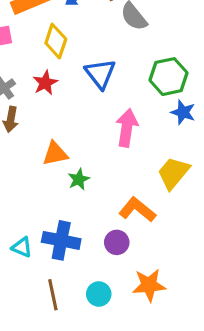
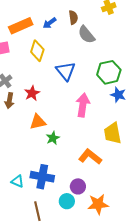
red star: (45, 83) -> (32, 93), moved
yellow trapezoid: (173, 173) -> (113, 133), turned -50
purple circle: (117, 242) -> (78, 186), moved
cyan circle: (99, 294) -> (67, 201), moved

